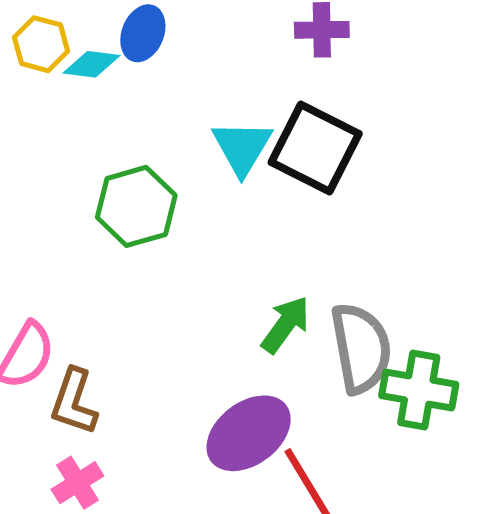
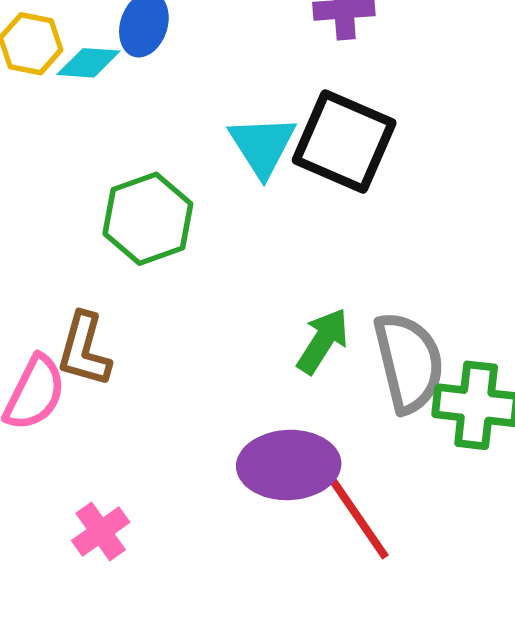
brown L-shape: (74, 402) -> (84, 350), moved
purple ellipse: (249, 433) -> (289, 465), turned 38

